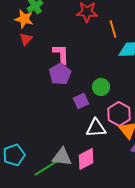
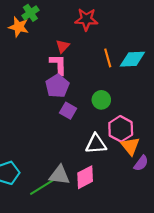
orange line: (113, 29) -> (108, 58), moved
red triangle: (26, 39) -> (63, 46), moved
purple square: (81, 101) -> (68, 111), moved, turned -35

